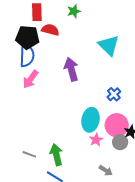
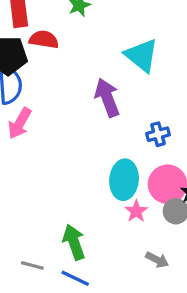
purple arrow: (71, 69) -> (107, 98), moved
blue cross: (114, 94) -> (158, 134), turned 32
gray line: (29, 154) -> (32, 265), moved

